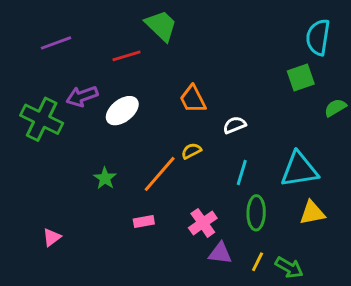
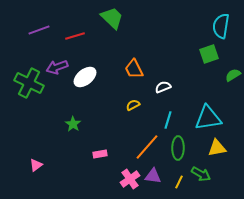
red line: (127, 56) -> (75, 36), moved
orange line: (160, 174) -> (147, 147), moved
pink cross: (203, 223) -> (130, 179), moved
green arrow: (289, 268) -> (201, 174), moved

